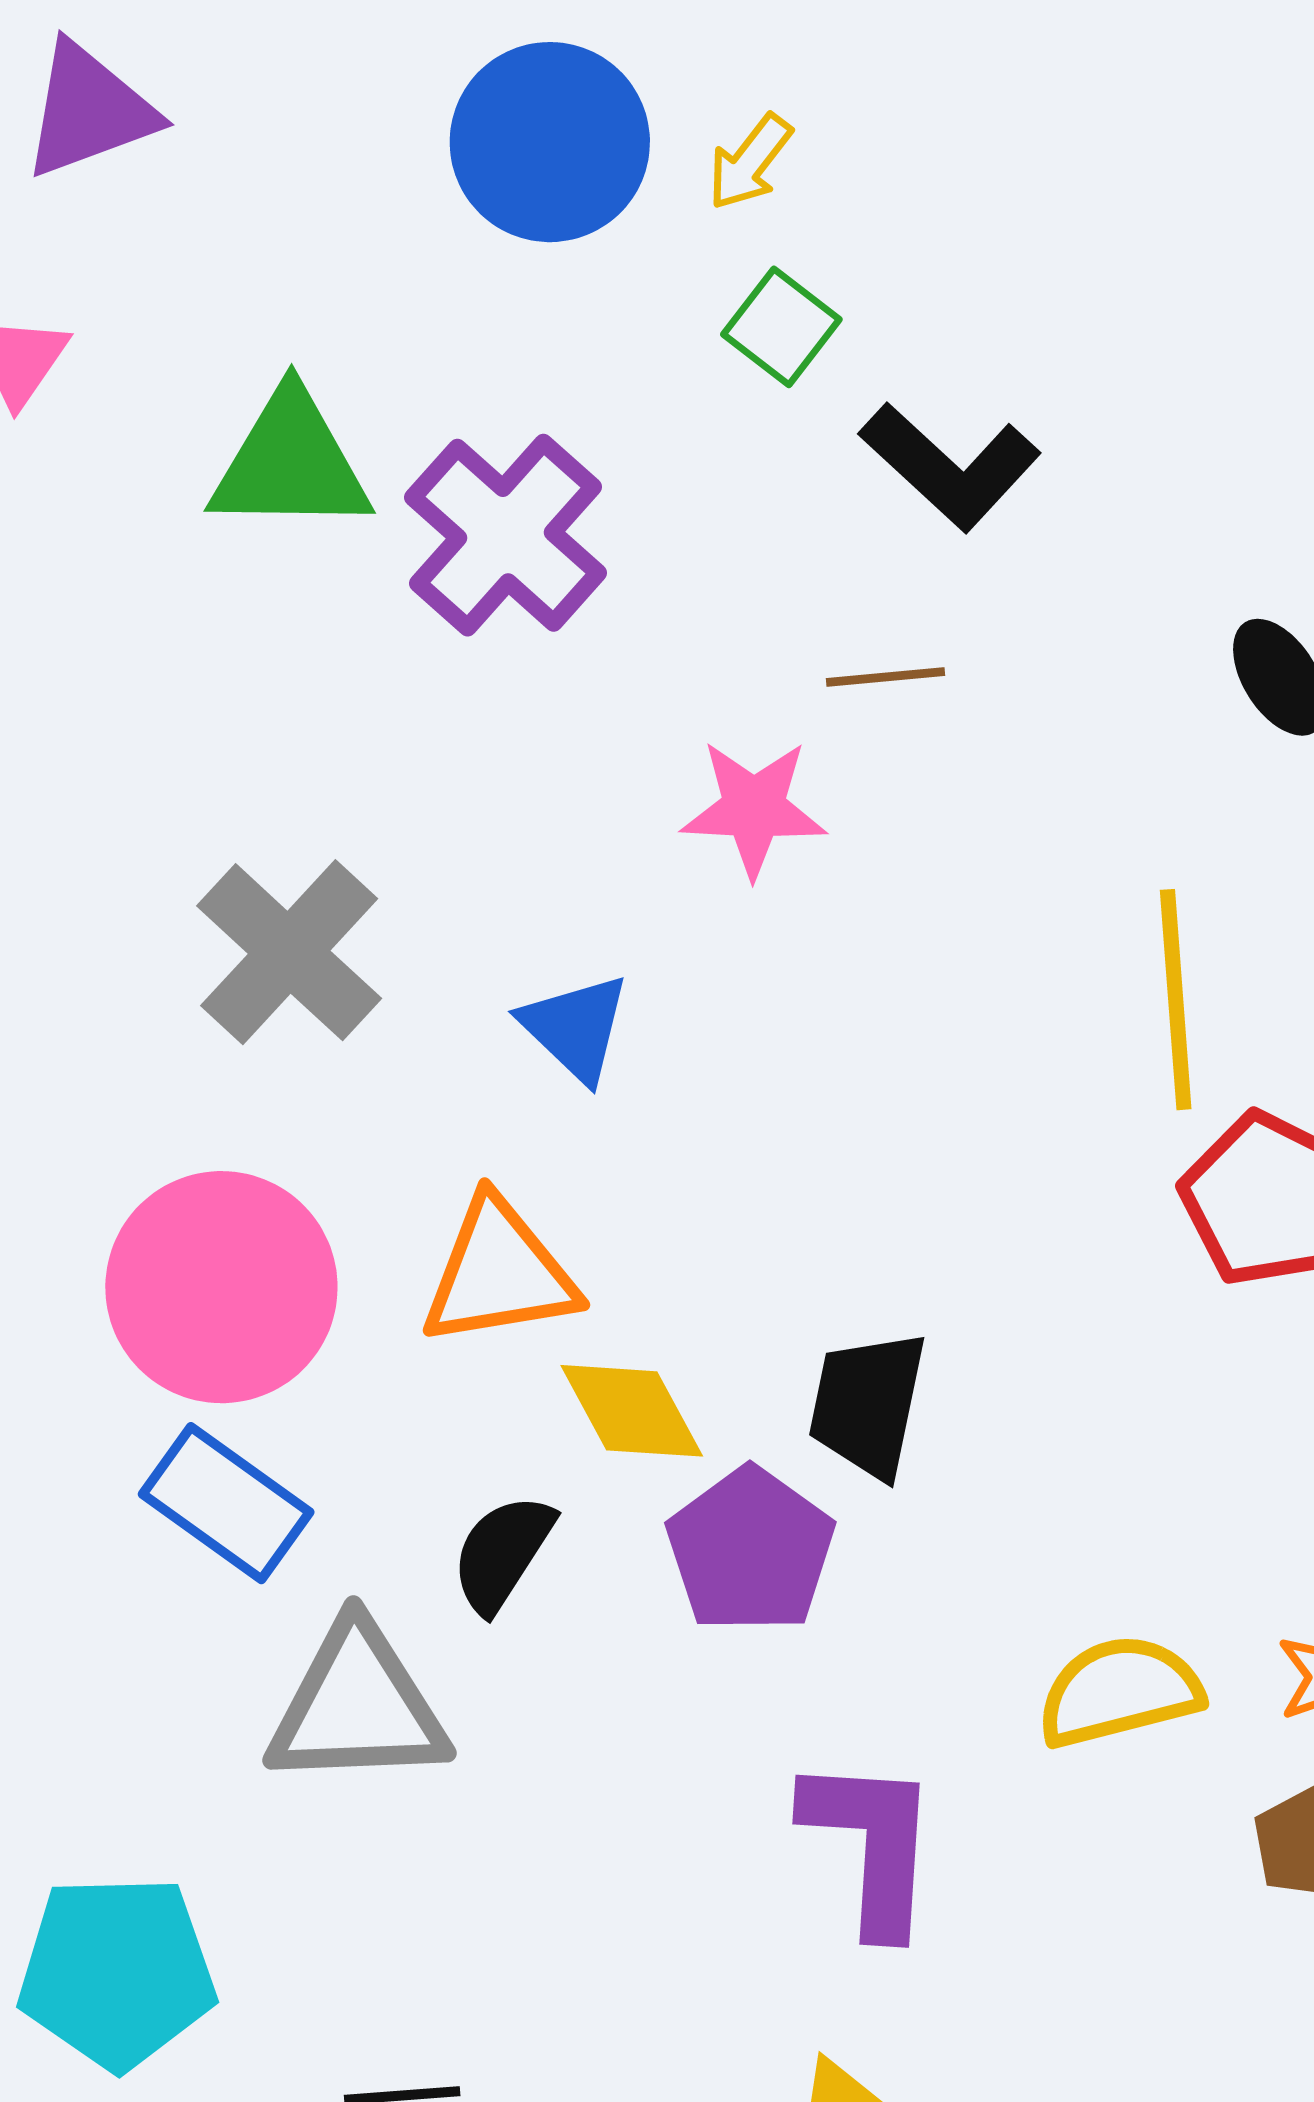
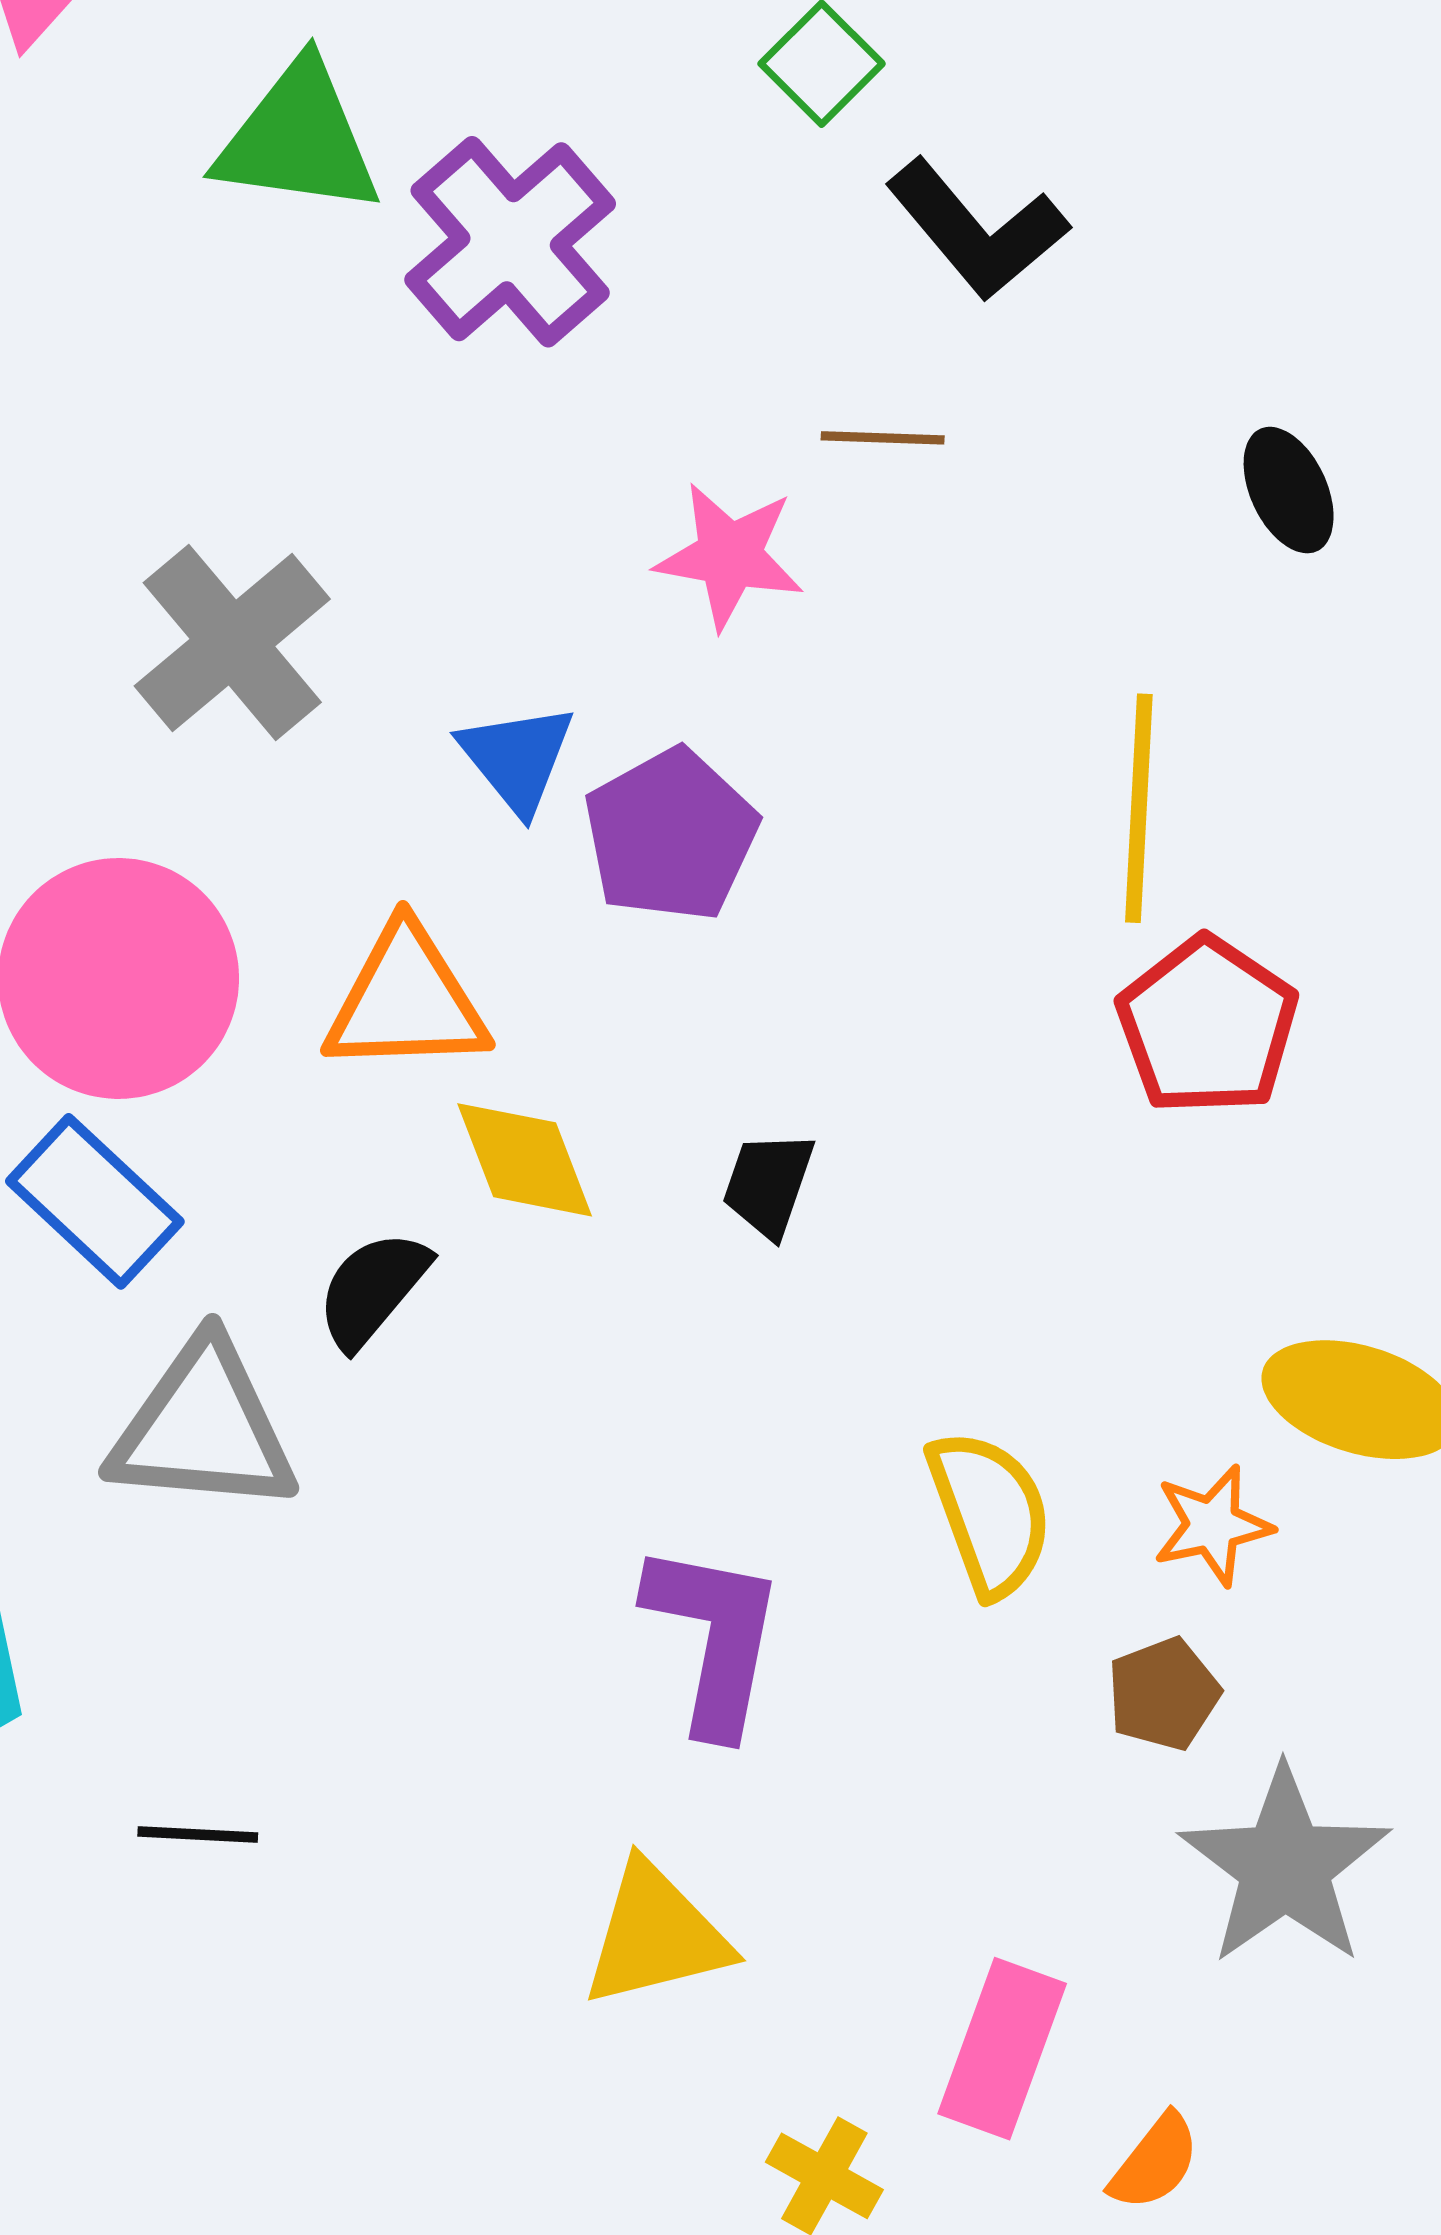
black trapezoid: (868, 1404) -> (768, 1184), size x0.7
purple pentagon: (750, 1550) -> (671, 835), moved
yellow semicircle: (1119, 1691) -> (990, 1513), turned 77

